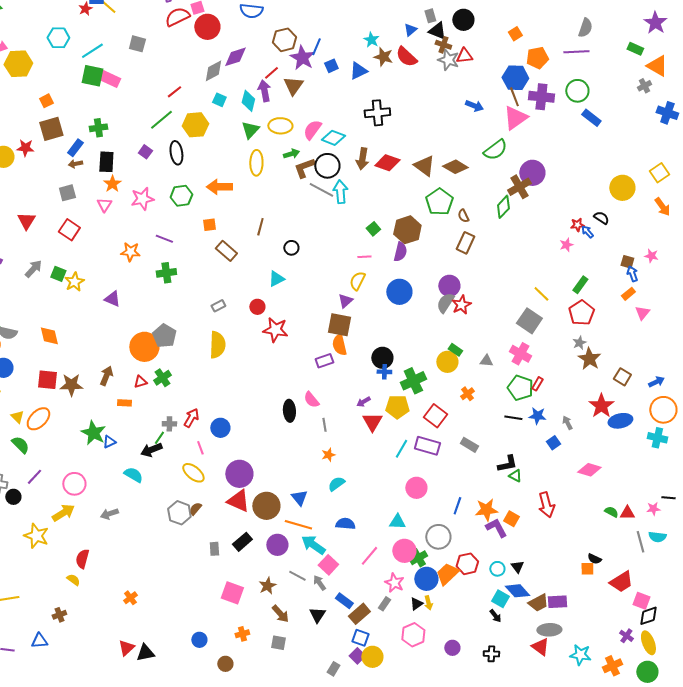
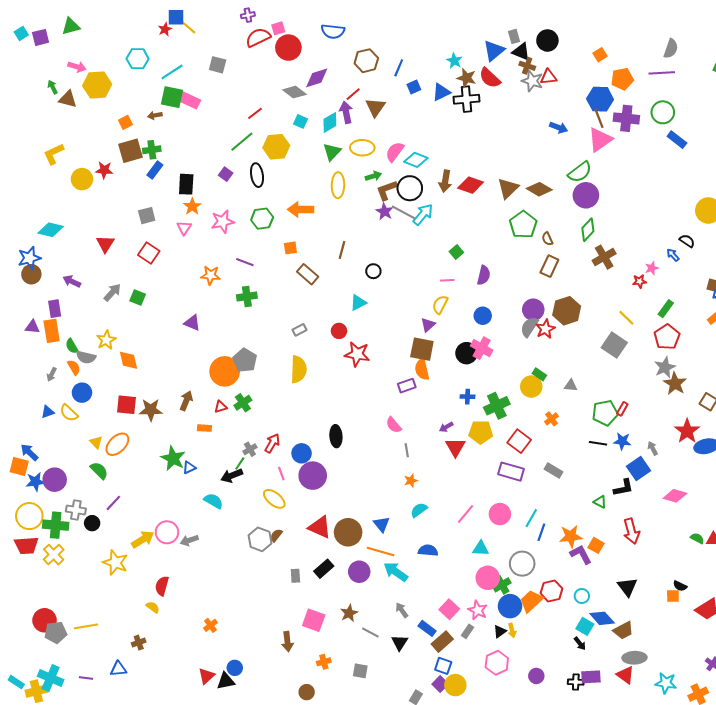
blue triangle: (410, 30) -> (494, 51), size x1.6
purple star: (302, 58) -> (385, 211), moved, size x0.7
gray diamond: (213, 71) -> (294, 92), turned 65
cyan diamond: (248, 101) -> (330, 122), turned 45
black cross: (377, 113) -> (466, 99), moved
green cross: (98, 128) -> (152, 150), moved
brown arrow: (75, 164) -> (155, 115), moved
brown triangle: (424, 166) -> (508, 188), turned 40
purple circle: (532, 173) -> (586, 195), moved
brown cross: (519, 187) -> (604, 257), moved
cyan arrow: (340, 192) -> (423, 215), turned 45
red star: (577, 225) -> (640, 281), moved
brown hexagon: (407, 230) -> (567, 311), moved
yellow star: (74, 282) -> (106, 340), moved
blue circle: (399, 292) -> (483, 316), size x0.7
gray star: (579, 343) -> (665, 367), size x1.5
pink cross: (520, 354) -> (482, 348), moved
black circle: (382, 358) -> (466, 353), moved
green pentagon: (520, 388) -> (605, 413), turned -30
black ellipse: (289, 411) -> (336, 436), moved
gray cross: (169, 424) -> (250, 449), turned -32
blue square: (553, 443) -> (639, 469), size x1.6
cyan line: (401, 449) -> (531, 518), moved
black L-shape: (507, 464) -> (623, 488), moved
purple circle: (239, 474) -> (313, 476), moved
pink circle: (74, 484) -> (167, 532), moved
pink line: (369, 556) -> (465, 514), moved
pink square: (328, 565) -> (449, 609), moved
black triangle: (517, 567) -> (627, 587), moved, size x1.5
gray line: (297, 576) -> (370, 632), moved
purple rectangle: (557, 602) -> (591, 677), moved
brown arrow: (280, 614) -> (287, 642), moved, turned 36
blue circle: (199, 640) -> (235, 668), moved

